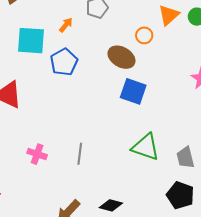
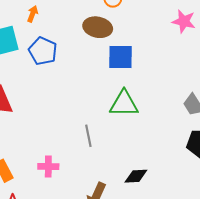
green triangle: (146, 147) -> (124, 104), moved
pink cross: (37, 154) -> (48, 167), moved

